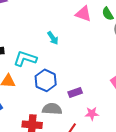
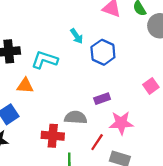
blue hexagon: (46, 80) -> (103, 52), moved
pink star: (92, 114) -> (121, 123), size x1.5

